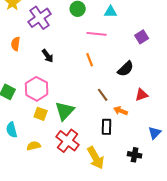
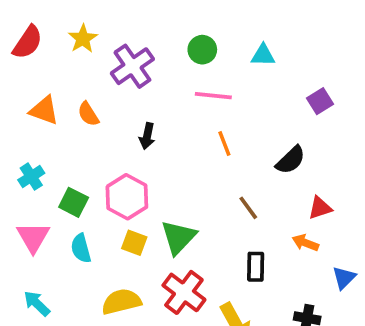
pink line: (97, 34) -> (213, 96), moved
orange semicircle: (16, 44) -> (88, 114), turned -40
black arrow: (48, 56) -> (147, 136), turned 48
orange arrow: (121, 111) -> (305, 243), moved
cyan semicircle: (12, 130) -> (81, 248), moved
yellow semicircle: (34, 146) -> (121, 302), size x1.5

